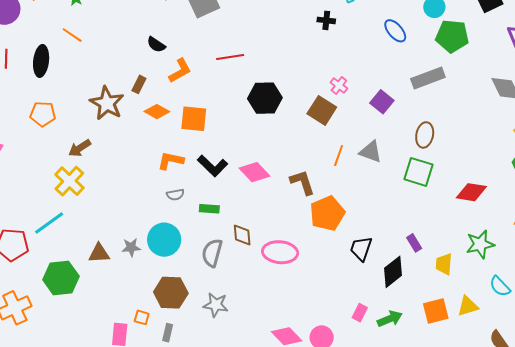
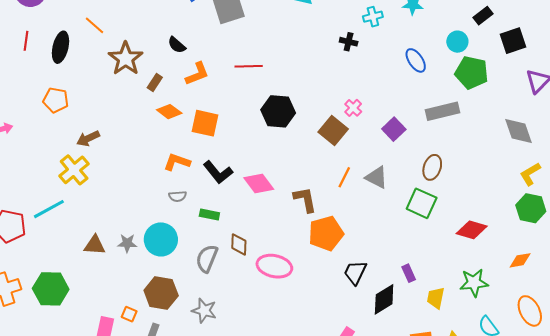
brown star: (107, 103) -> (126, 59), moved
green hexagon: (61, 278) -> (51, 289), moved

